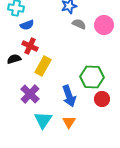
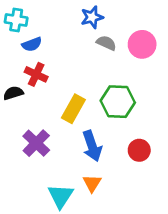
yellow rectangle: (43, 66) -> (73, 109), moved
green hexagon: (92, 77) -> (118, 102), moved
cyan triangle: (43, 120) -> (61, 196), moved

